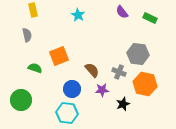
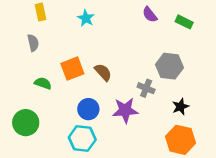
cyan star: (78, 15) -> (86, 18), moved
brown semicircle: (92, 70) -> (103, 72), moved
orange hexagon: (145, 84) -> (180, 140), moved
purple star: (102, 90) -> (125, 110), size x1.5
black star: (123, 104) -> (180, 107), moved

